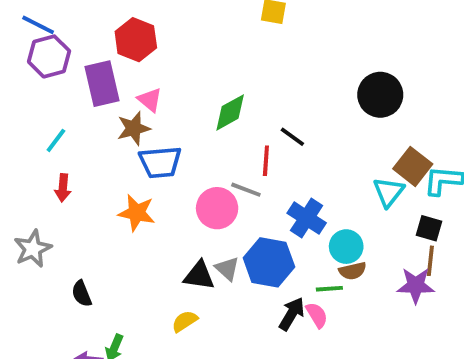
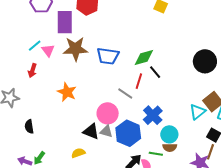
pink triangle: (150, 100) -> (48, 50), moved
green diamond: (230, 112) -> (144, 58), moved
brown star: (134, 128) -> (75, 49), size x1.4
blue trapezoid: (160, 162) -> (108, 56), moved
pink circle: (217, 208) -> (108, 113), moved
gray triangle: (227, 269) -> (106, 131), turned -40

